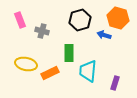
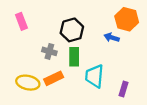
black hexagon: (80, 20) -> (72, 30), moved
gray cross: (42, 31) -> (49, 51), moved
yellow ellipse: (26, 64) -> (28, 83), moved

